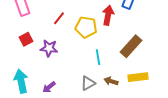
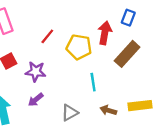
brown rectangle: (131, 46) -> (127, 54), moved
gray triangle: (88, 83) -> (70, 113), moved
purple arrow: (49, 87) -> (36, 100), moved

